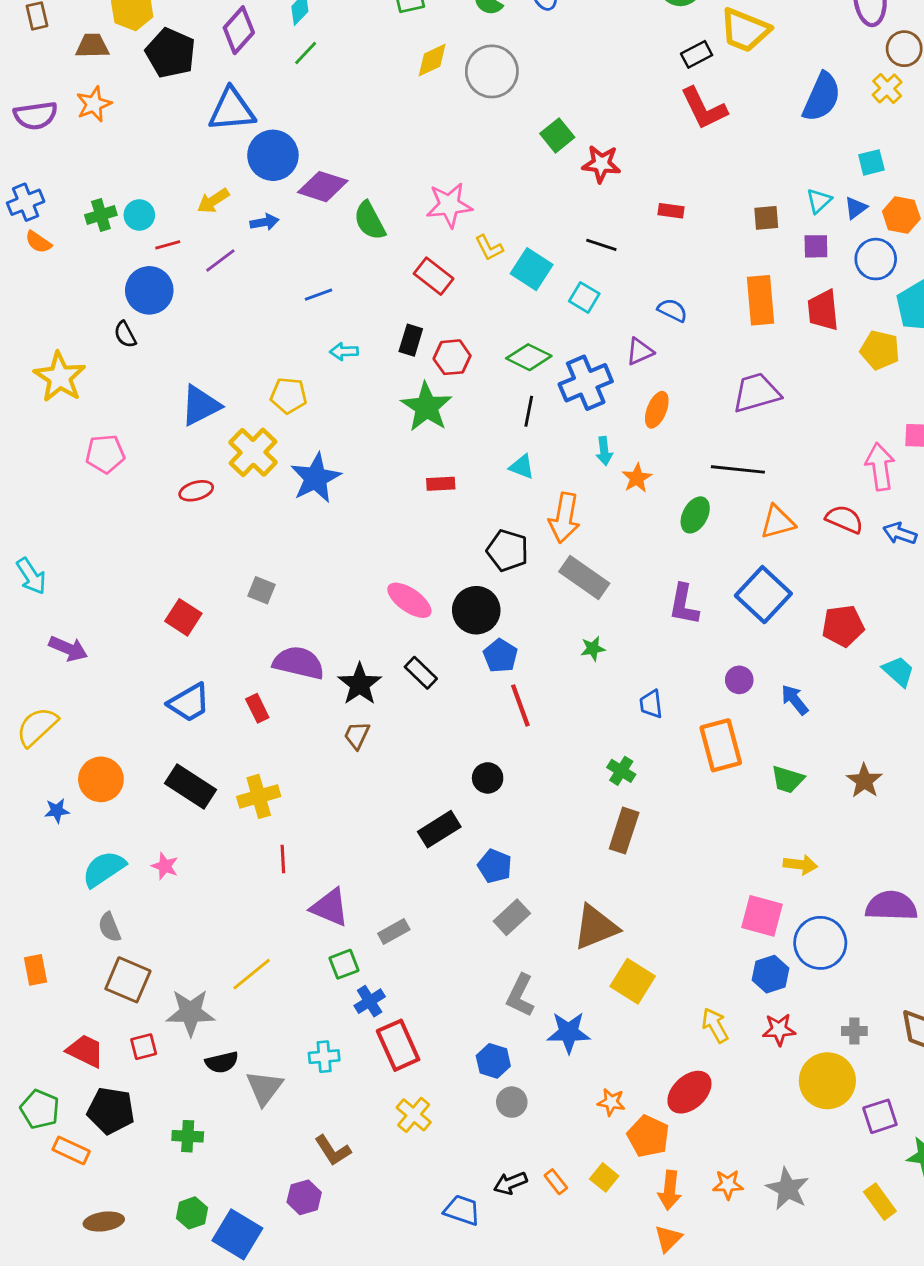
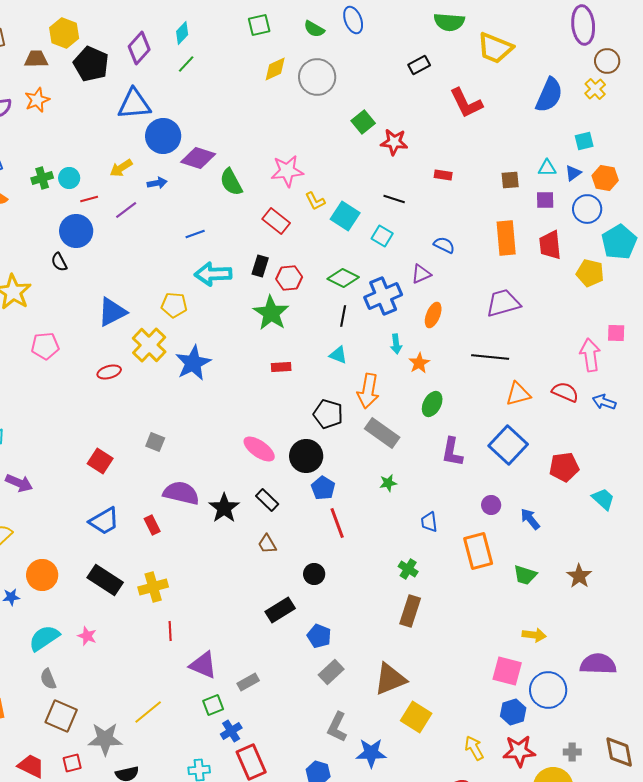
black rectangle: (697, 54) -> (419, 65), moved
cyan triangle: (819, 201) -> (547, 168), turned 42
cyan arrow: (344, 351) -> (213, 274), size x1.8
green ellipse: (695, 515) -> (432, 404), moved
brown trapezoid: (357, 735) -> (267, 544), moved, turned -55
red star: (779, 1030) -> (519, 751), size x1.4

